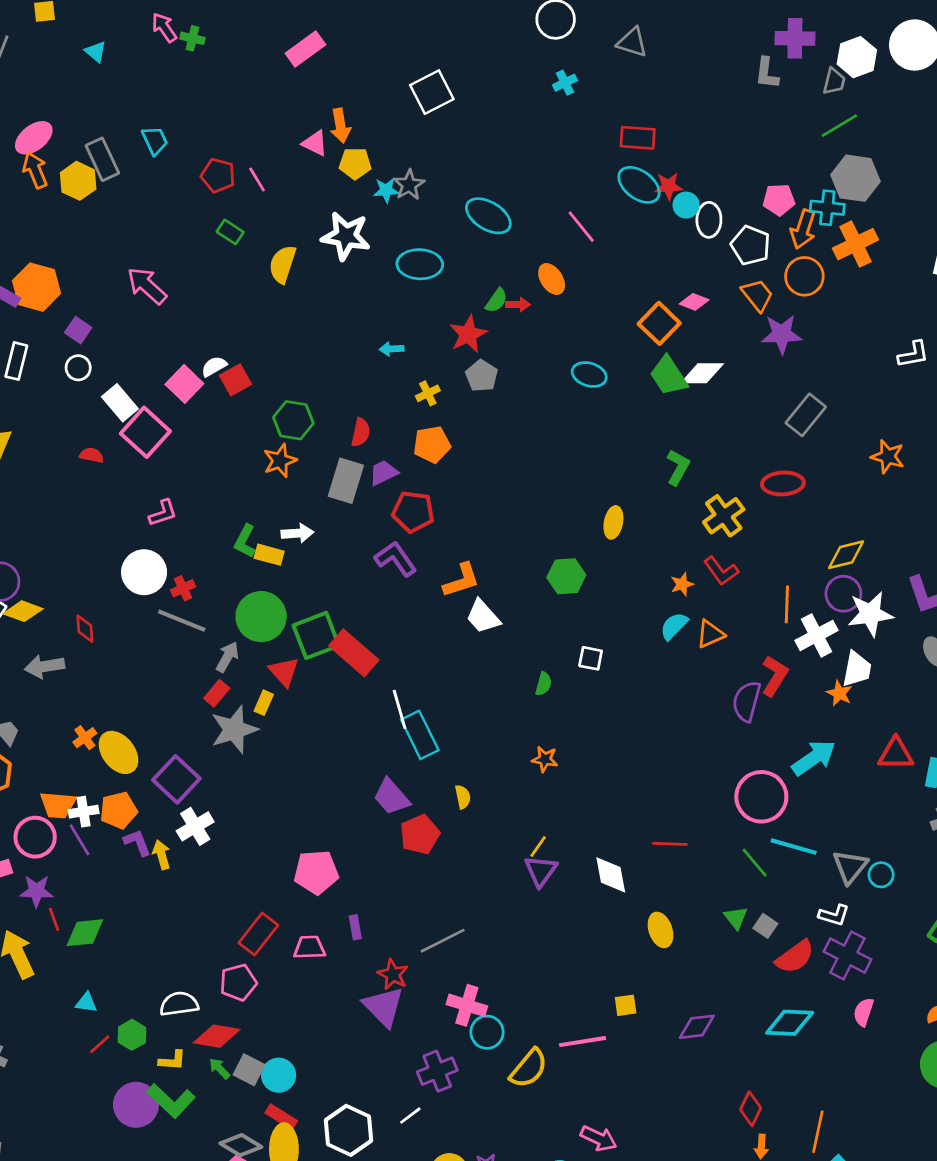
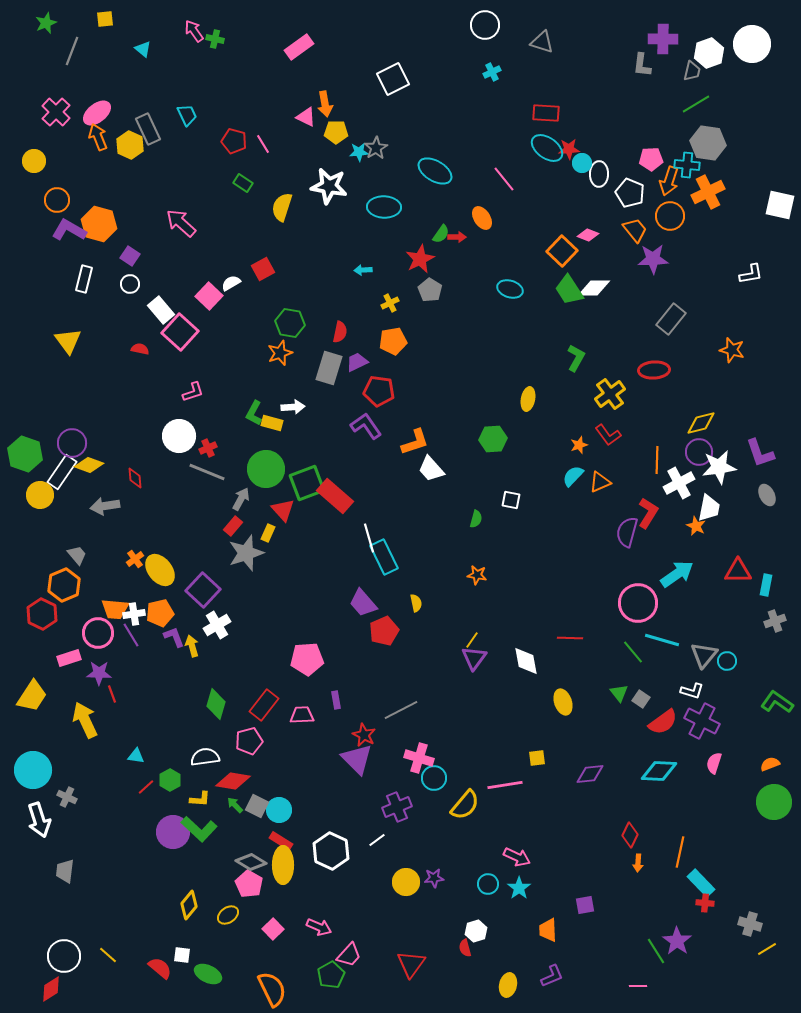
red square: (236, 380) -> (263, 269), moved
green diamond: (85, 933) -> (216, 704), moved, turned -68

